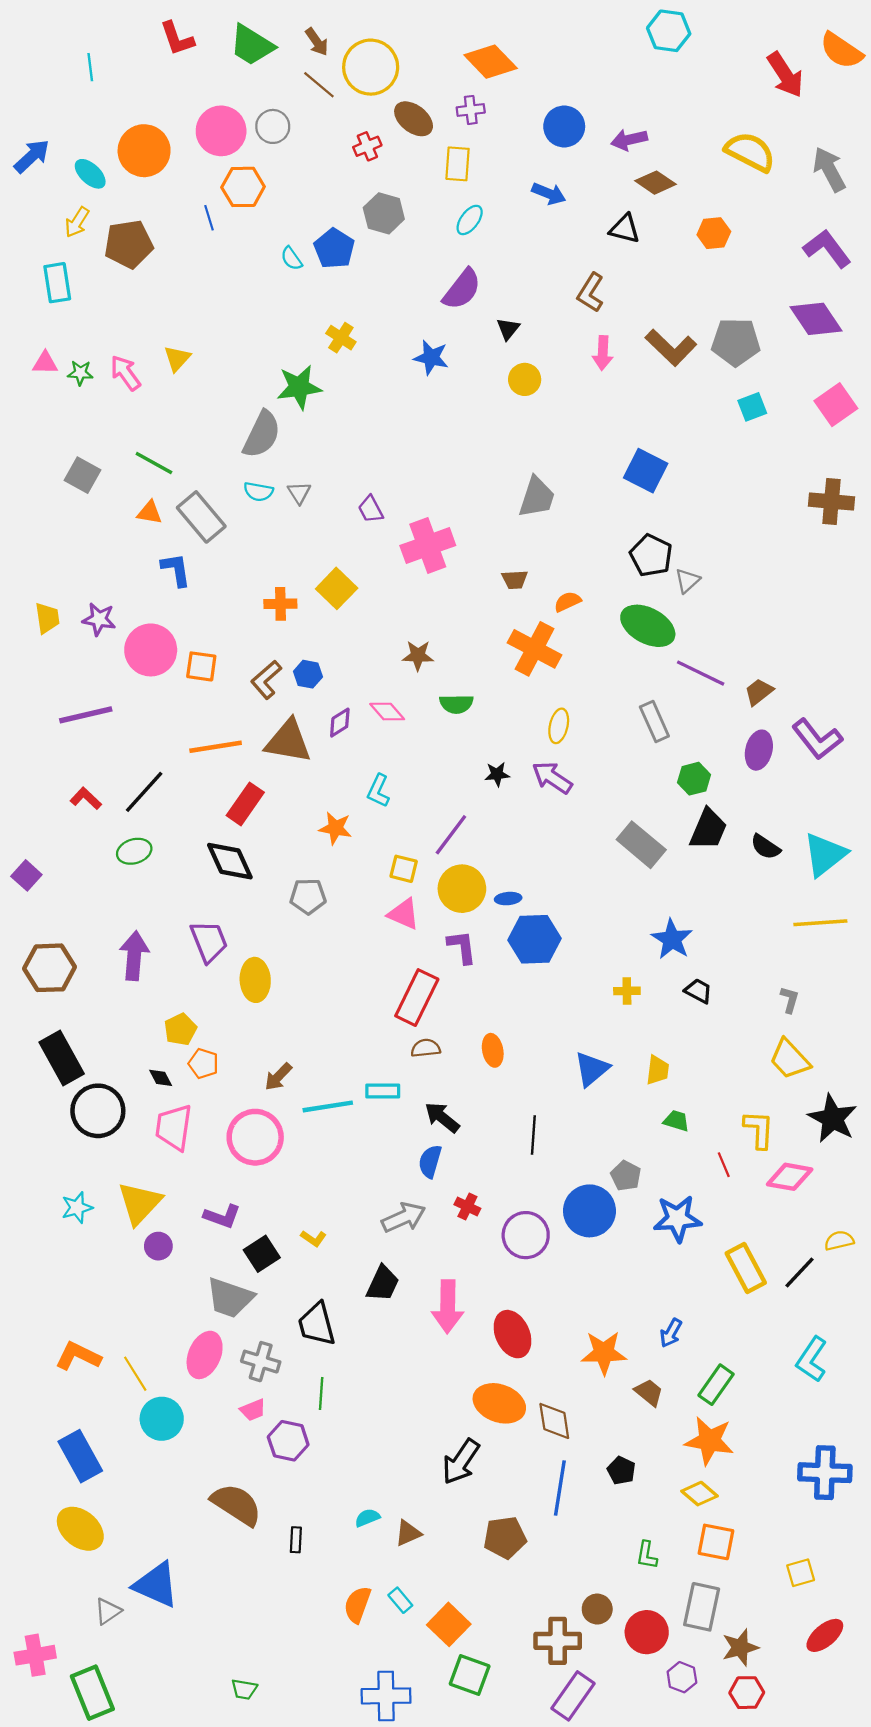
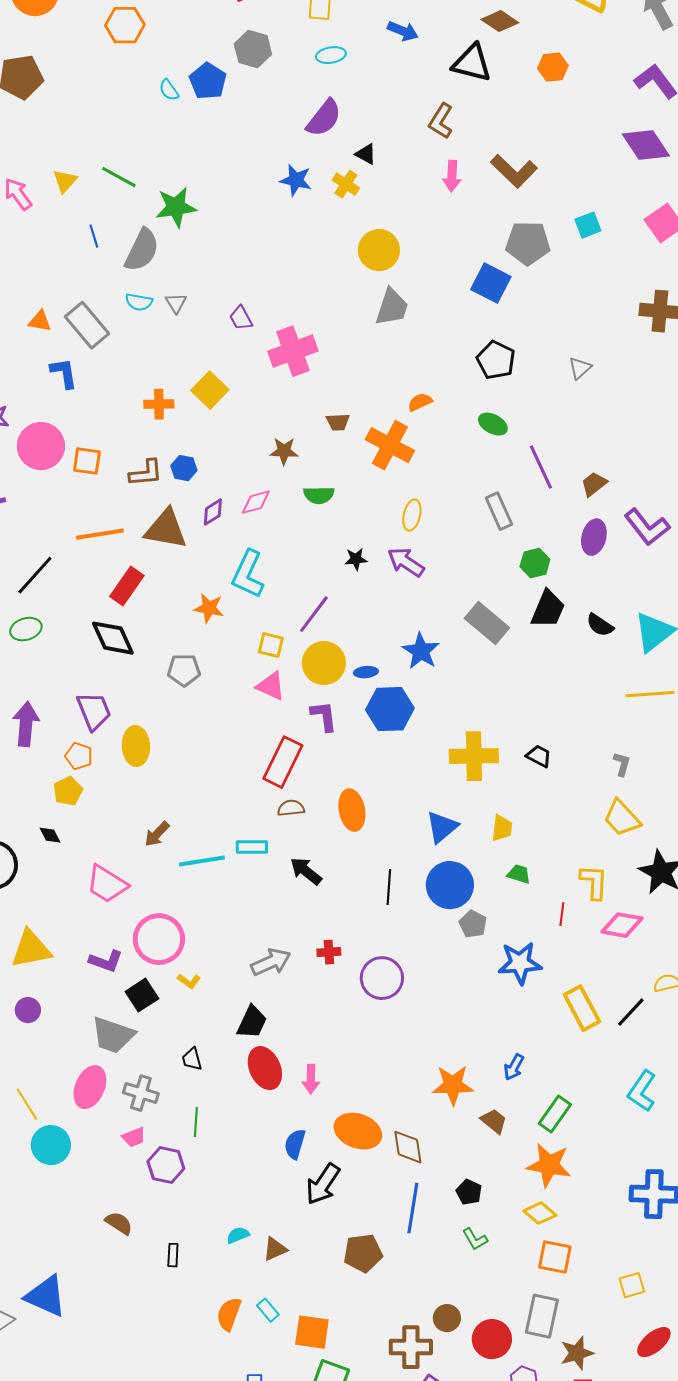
blue line: (209, 218) -> (94, 236), moved
cyan ellipse: (470, 220) -> (331, 55), turned 44
black triangle: (625, 229) -> (472, 63), size x1.4
black triangle: (508, 329) -> (366, 154), turned -40
yellow cross: (341, 338) -> (346, 184), moved
gray pentagon: (736, 342) -> (528, 243), moved
yellow circle: (525, 379) -> (379, 250), moved, size x1.4
green line: (154, 463) -> (119, 177), moved
brown trapezoid: (515, 580) -> (338, 422), moved
gray triangle: (687, 581) -> (580, 368), moved
green ellipse: (648, 626) -> (493, 424), size x0.6
purple line: (701, 673) -> (541, 467), turned 39
brown L-shape: (266, 680) -> (146, 473), turned -144
pink diamond: (387, 712) -> (256, 502), turned -64
cyan L-shape: (378, 791) -> (248, 574), size x1.6
blue star: (672, 939) -> (421, 651), moved
yellow cross: (627, 991) -> (474, 756), size x2.0
orange ellipse: (493, 1050) -> (352, 810), size x1.4
orange pentagon: (203, 1064) -> (79, 756), moved
pink trapezoid: (174, 1127) -> (107, 884), moved, turned -66
pink circle: (255, 1137) -> (159, 939), moved
blue semicircle: (430, 1161) -> (295, 1144), moved
red line: (724, 1165) -> (562, 914), turned 30
yellow triangle: (140, 1203) -> (31, 949), turned 36
red cross: (467, 1206) -> (329, 952), turned -30
blue circle: (589, 1211) -> (450, 885), moved
purple circle: (158, 1246) -> (28, 1010), moved
pink arrow: (448, 1307) -> (311, 1079), moved, size x0.6
black trapezoid: (317, 1324) -> (192, 1059), size x0.6
red ellipse: (513, 1334) -> (265, 1068), moved
brown semicircle: (236, 1505) -> (119, 1223), size x0.6
green L-shape: (647, 1555) -> (475, 1239), moved, turned -40
orange square: (449, 1624) -> (312, 1332), turned -36

